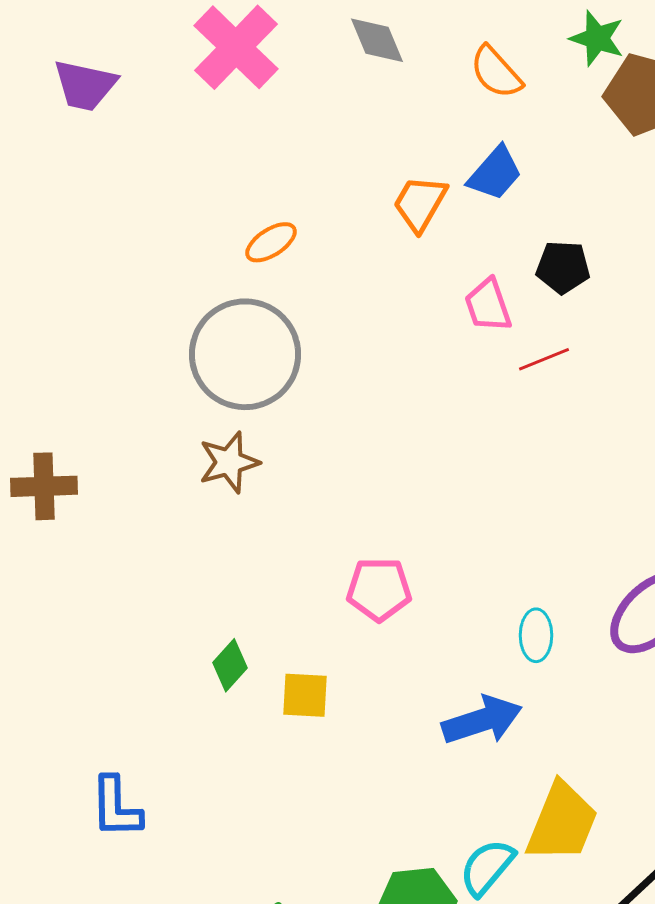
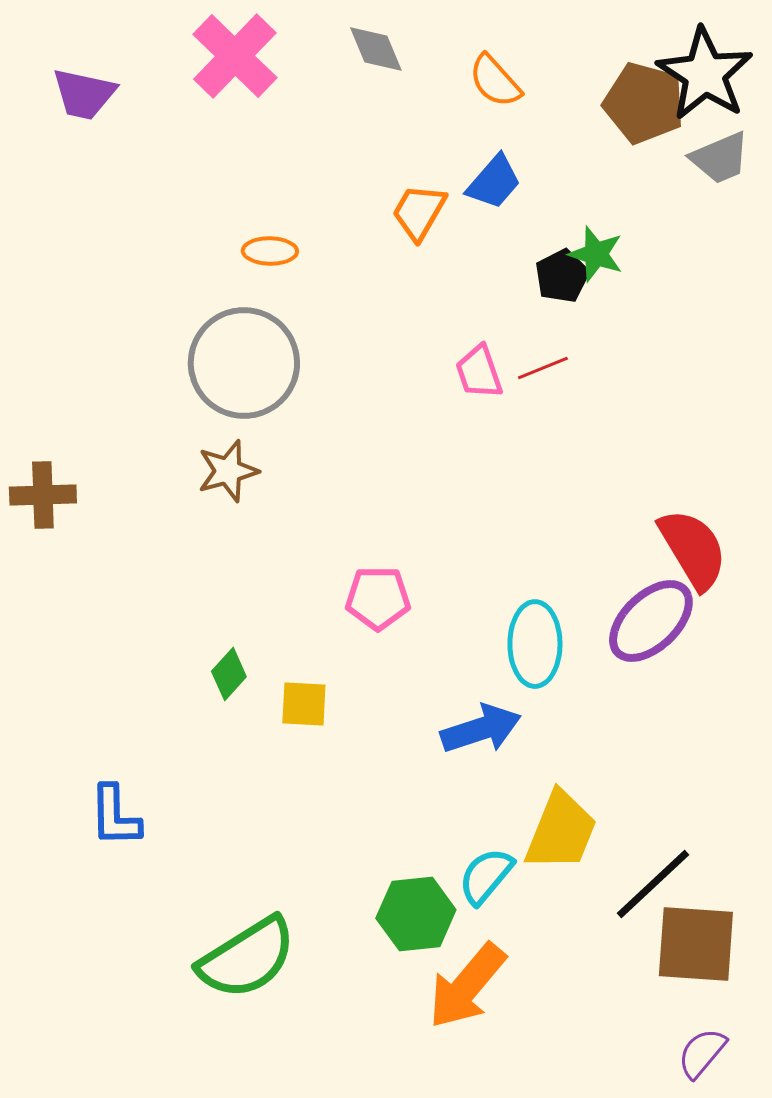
green star: (597, 38) -> (596, 254), moved
orange ellipse: (271, 242) -> (270, 251), turned 34
black pentagon: (563, 267) -> (562, 276), turned -30
pink trapezoid: (488, 305) -> (479, 372), moved
cyan ellipse: (536, 635) -> (535, 644), size x1.6

